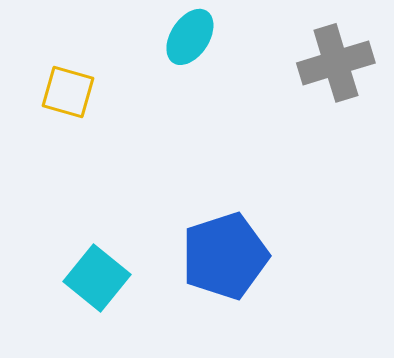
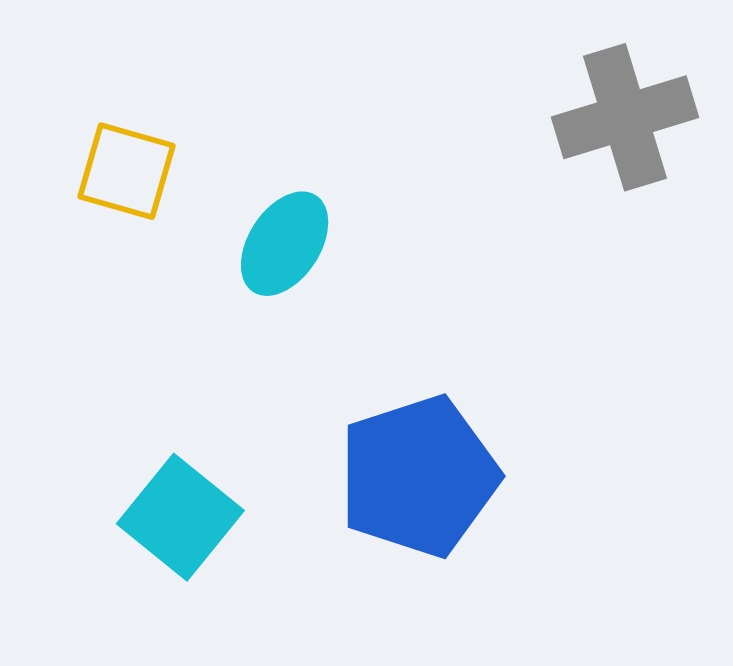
cyan ellipse: (190, 37) -> (285, 244), moved

